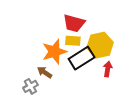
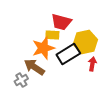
yellow rectangle: (73, 41) -> (52, 35), moved
brown arrow: (45, 72) -> (34, 67), size x1.5

